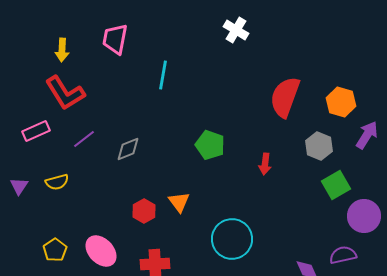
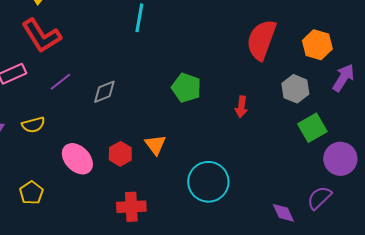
pink ellipse: (101, 251) -> (77, 159), moved
purple semicircle: (343, 255) -> (319, 198), turned -32

